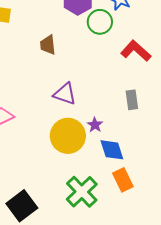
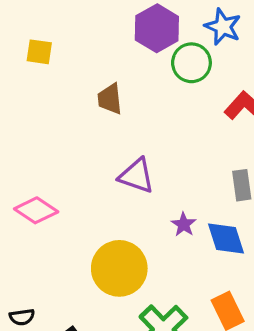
yellow circle: (68, 136) -> (119, 268), moved
blue diamond: (112, 150) -> (226, 239), moved

